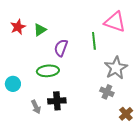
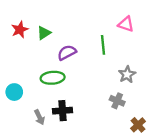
pink triangle: (115, 22) -> (126, 24), size x0.7
purple semicircle: (61, 48) -> (67, 53), turned 42
gray star: (116, 68) -> (127, 74), size x0.7

